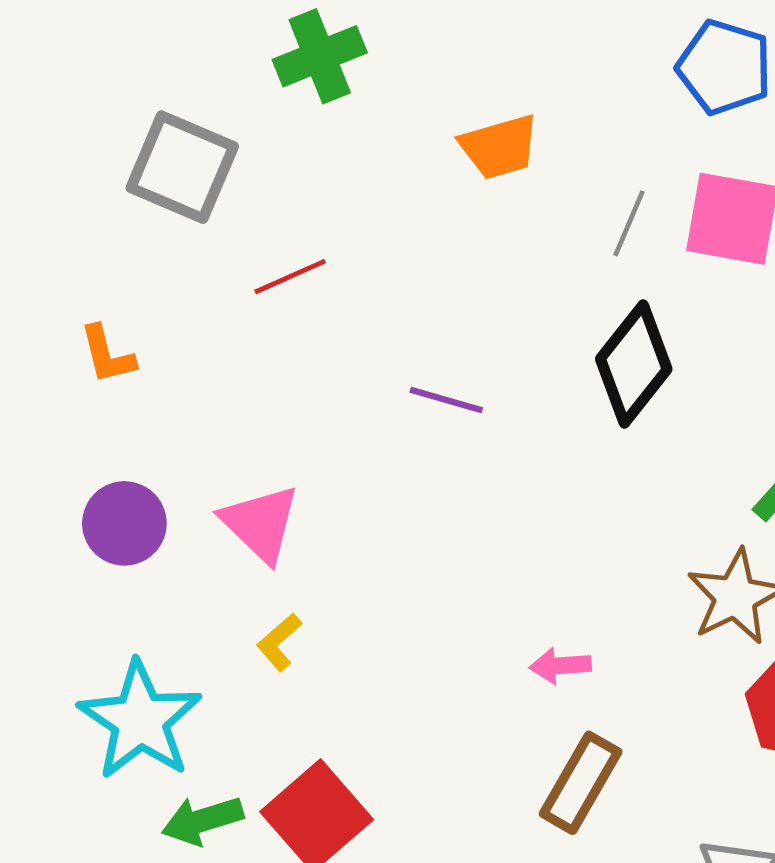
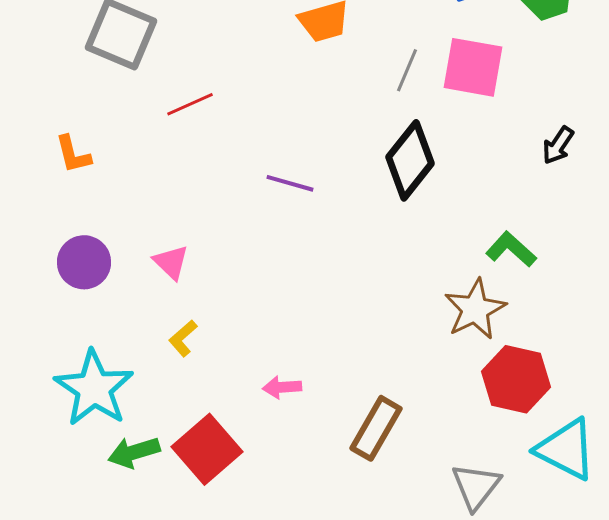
pink triangle: (260, 523) -> (171, 262), size x0.7
pink arrow: (560, 666) -> (282, 387), moved

